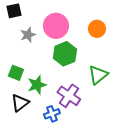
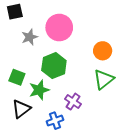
orange circle: (97, 29) -> (103, 51), moved
green hexagon: (65, 54) -> (54, 66), moved
purple cross: (69, 96) -> (73, 102), size x0.7

